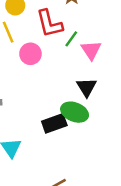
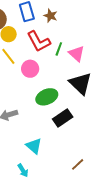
black triangle: (86, 87) -> (80, 83), size x1.4
green ellipse: (75, 112) -> (47, 97), moved, turned -30

